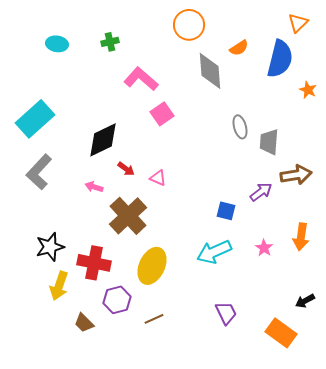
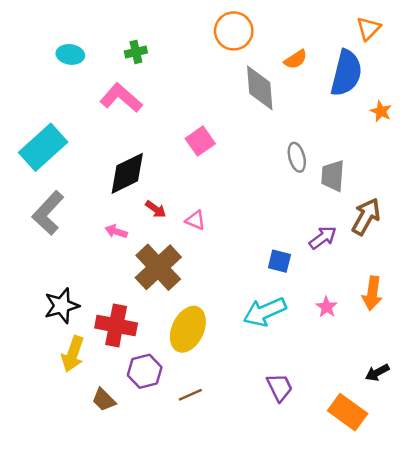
pink L-shape: (141, 79) -> (121, 98), moved
brown arrow: (296, 175) -> (366, 217), turned -52

